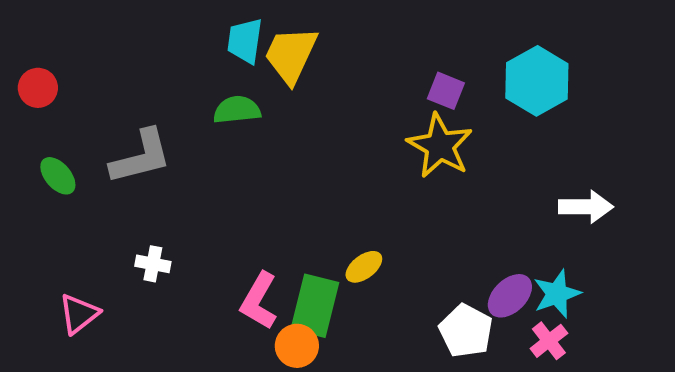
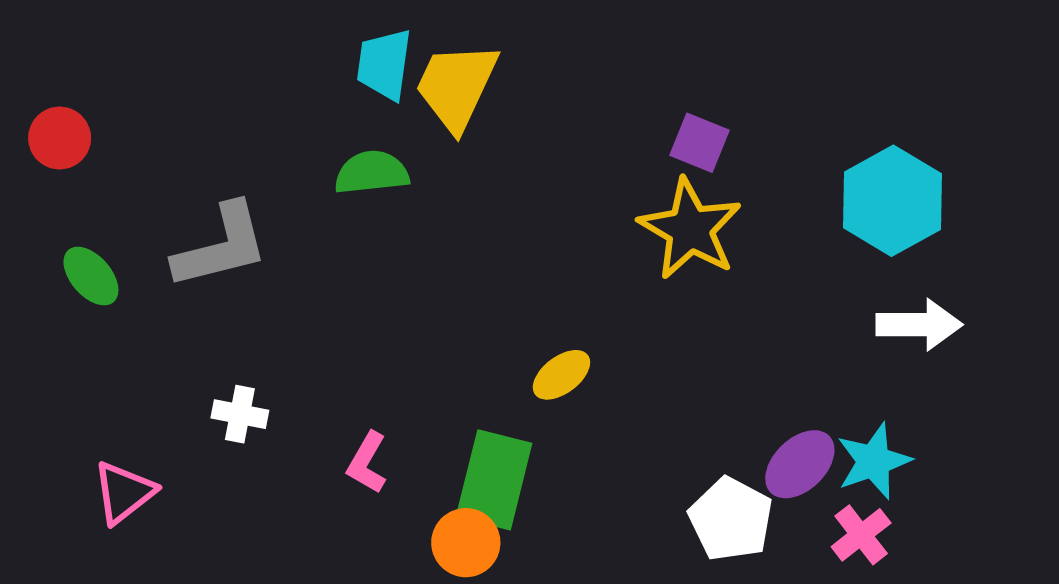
cyan hexagon: (537, 81) -> (892, 201), moved
yellow ellipse: (364, 267) -> (561, 375), moved
pink L-shape: (259, 301) -> (367, 463), moved, size x0.7

